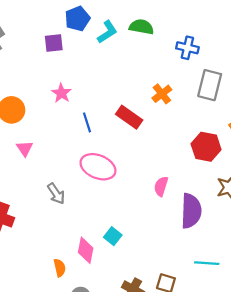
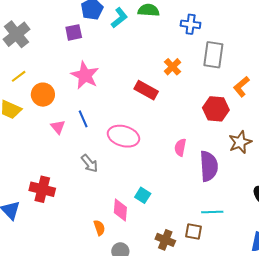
pink star: (61, 93) -> (85, 75), size x1.6
blue line: (87, 122) -> (83, 119), moved
cyan line: (207, 263) -> (212, 212), moved

